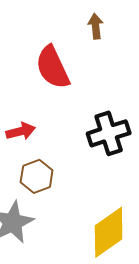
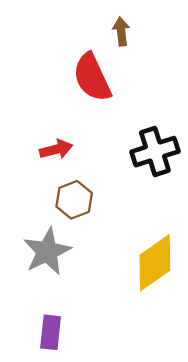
brown arrow: (96, 26) -> (121, 31), moved

